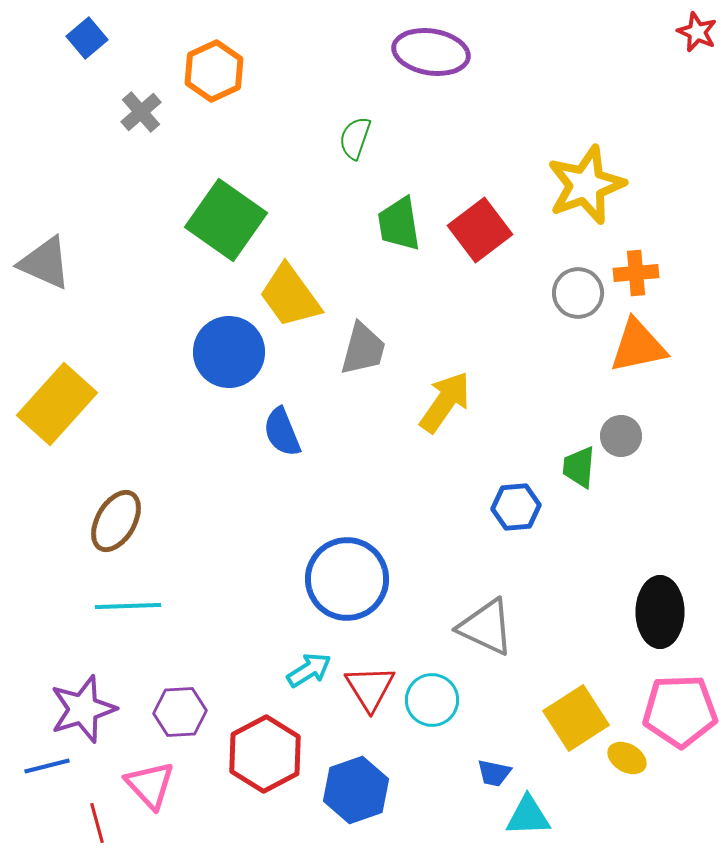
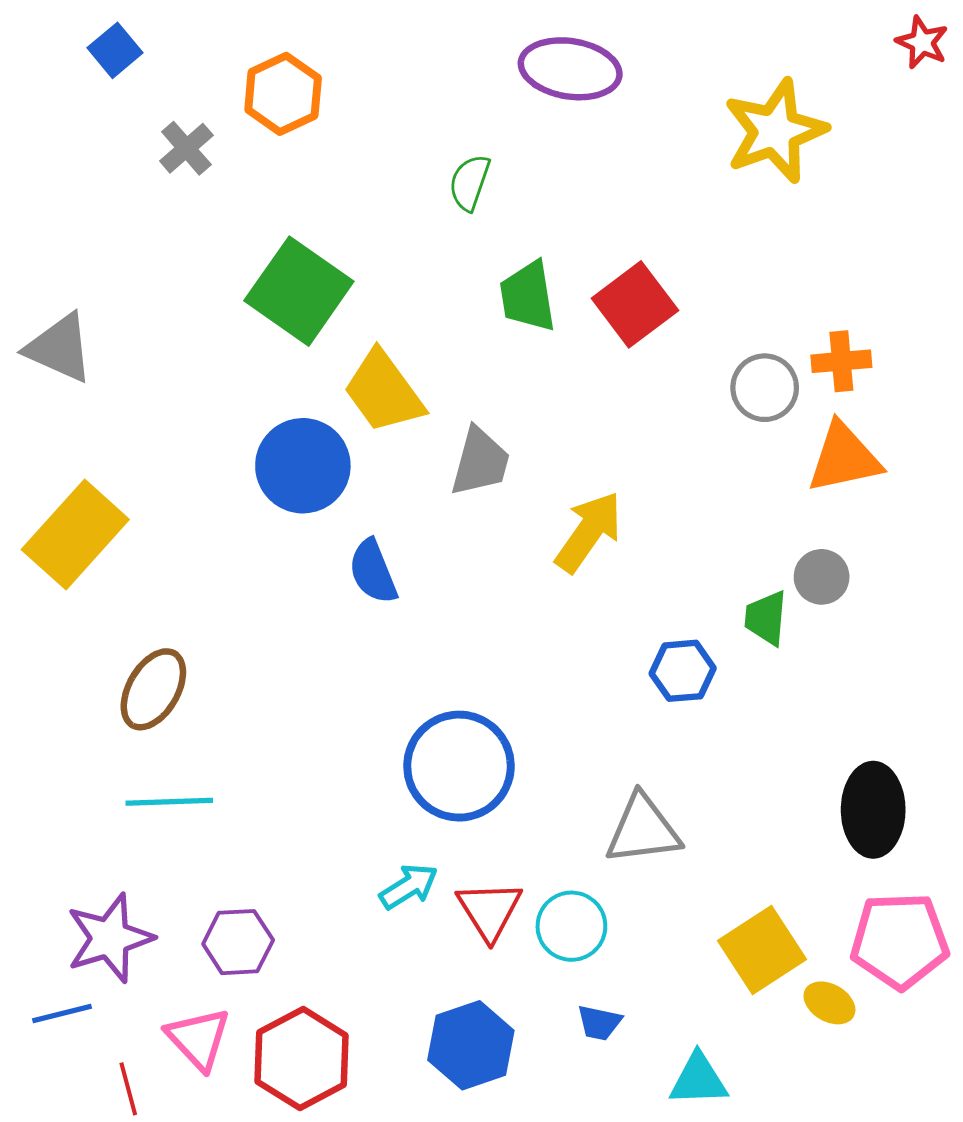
yellow star: (586, 185) -> (775, 131), moved
gray triangle: (486, 627) -> (643, 830), turned -32
red hexagon: (265, 754) -> (302, 1058), moved
blue trapezoid: (494, 773) -> (599, 1023), moved

